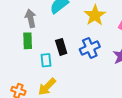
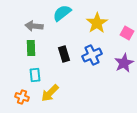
gray arrow: (31, 18) -> (34, 26), turned -72
cyan rectangle: (46, 60) -> (35, 75), moved

